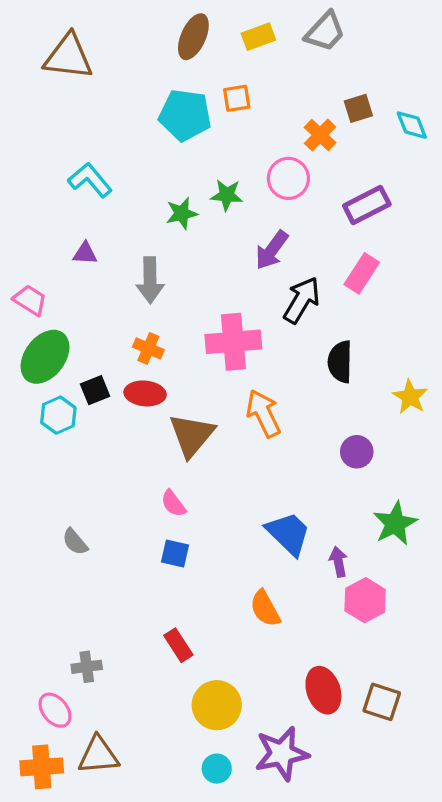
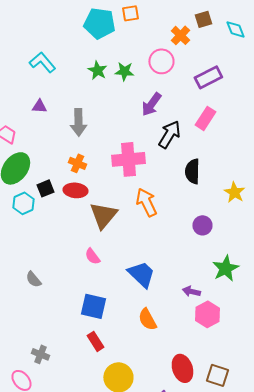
green star: (182, 213) -> (97, 70), moved, turned -30
blue trapezoid: (288, 533) -> (141, 274), moved
blue square: (175, 553) -> (93, 306), moved, size x1.5
purple arrow: (338, 562) -> (191, 291), turned -66
gray cross: (87, 667) -> (40, 354), turned 30

